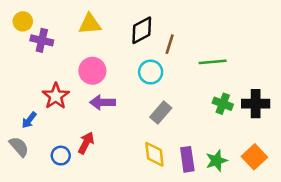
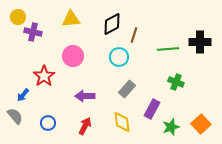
purple arrow: (103, 102) -> (85, 96), moved
black cross: (256, 104) -> (200, 42), moved
red arrow: (86, 143) -> (85, 126), moved
purple rectangle: (187, 159) -> (152, 109), moved, turned 36

